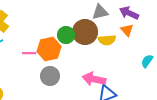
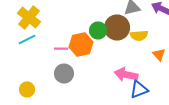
orange triangle: (127, 30) -> (159, 54), moved
gray circle: (50, 76) -> (64, 74), moved

